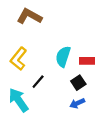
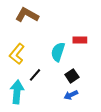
red rectangle: (87, 61) -> (80, 40), moved
cyan arrow: (18, 100) -> (17, 92), turned 40

